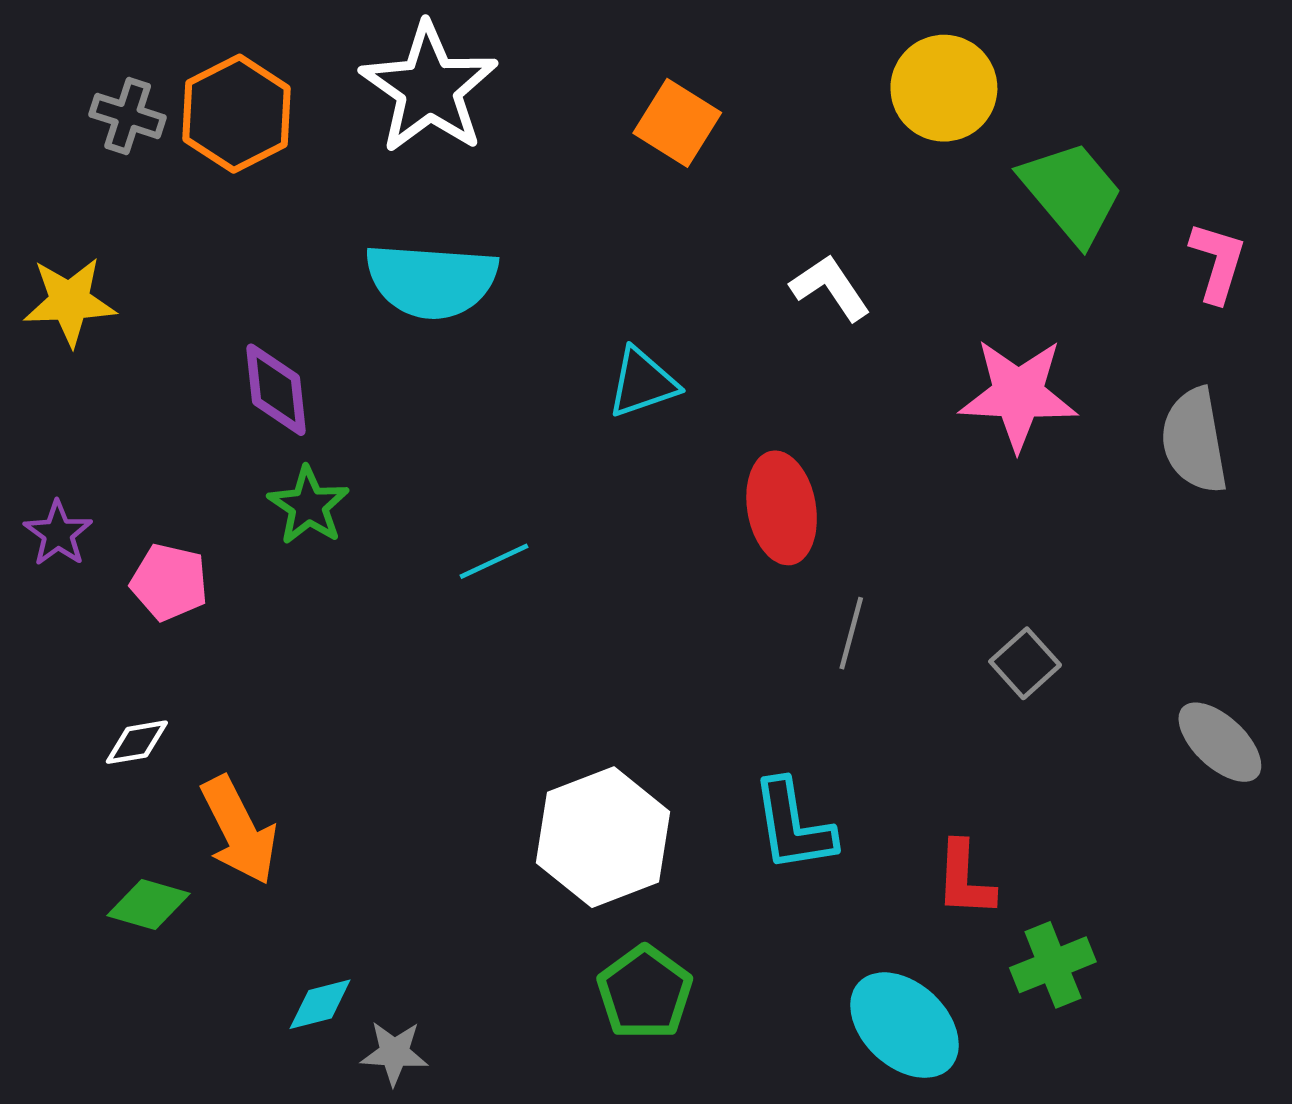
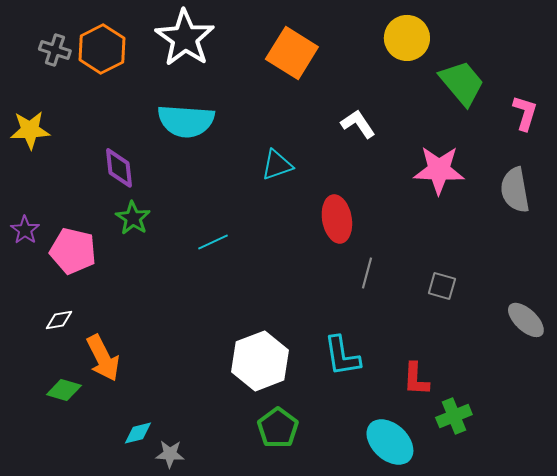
orange square: (677, 123) -> (292, 53), size x1.4
pink pentagon: (169, 582) -> (73, 251), size x1.4
gray square: (1025, 663) -> (442, 286), turned -32

